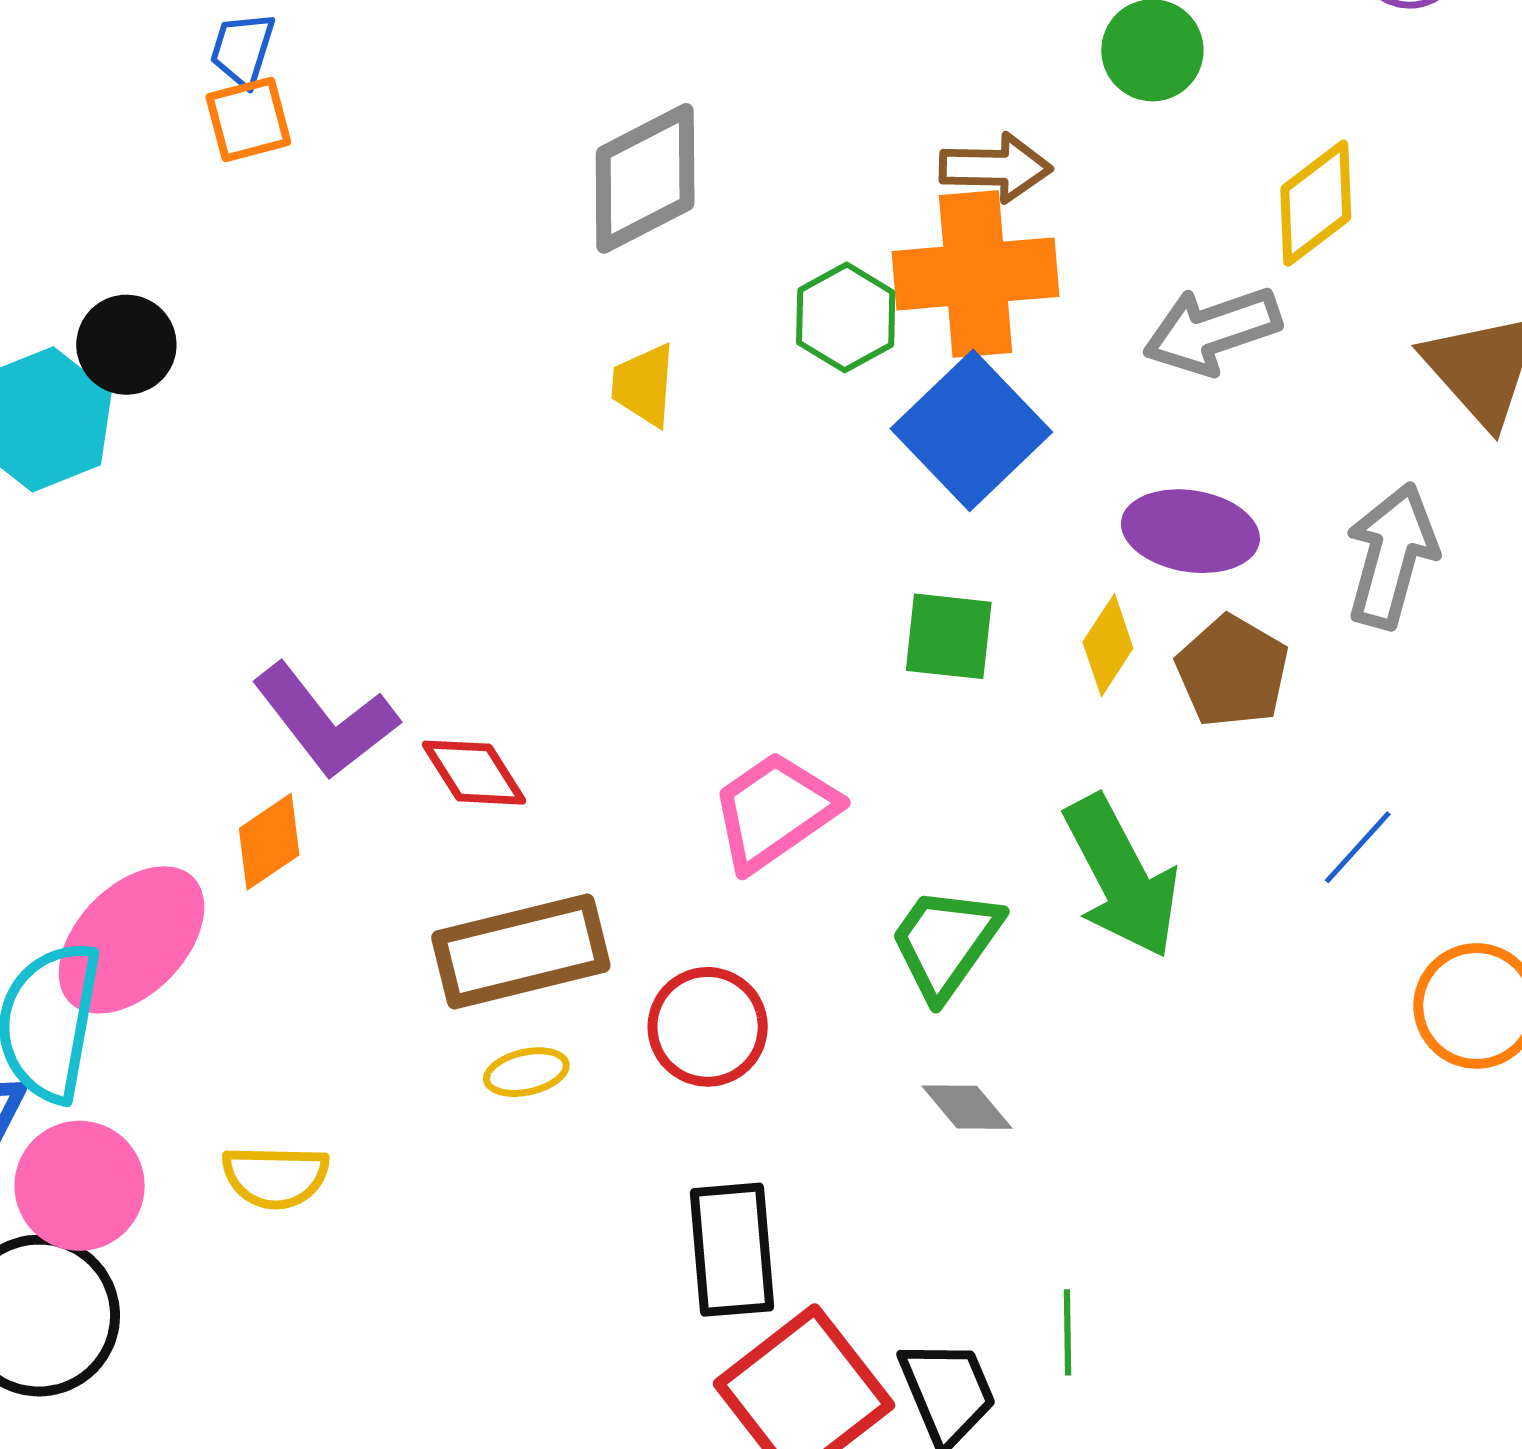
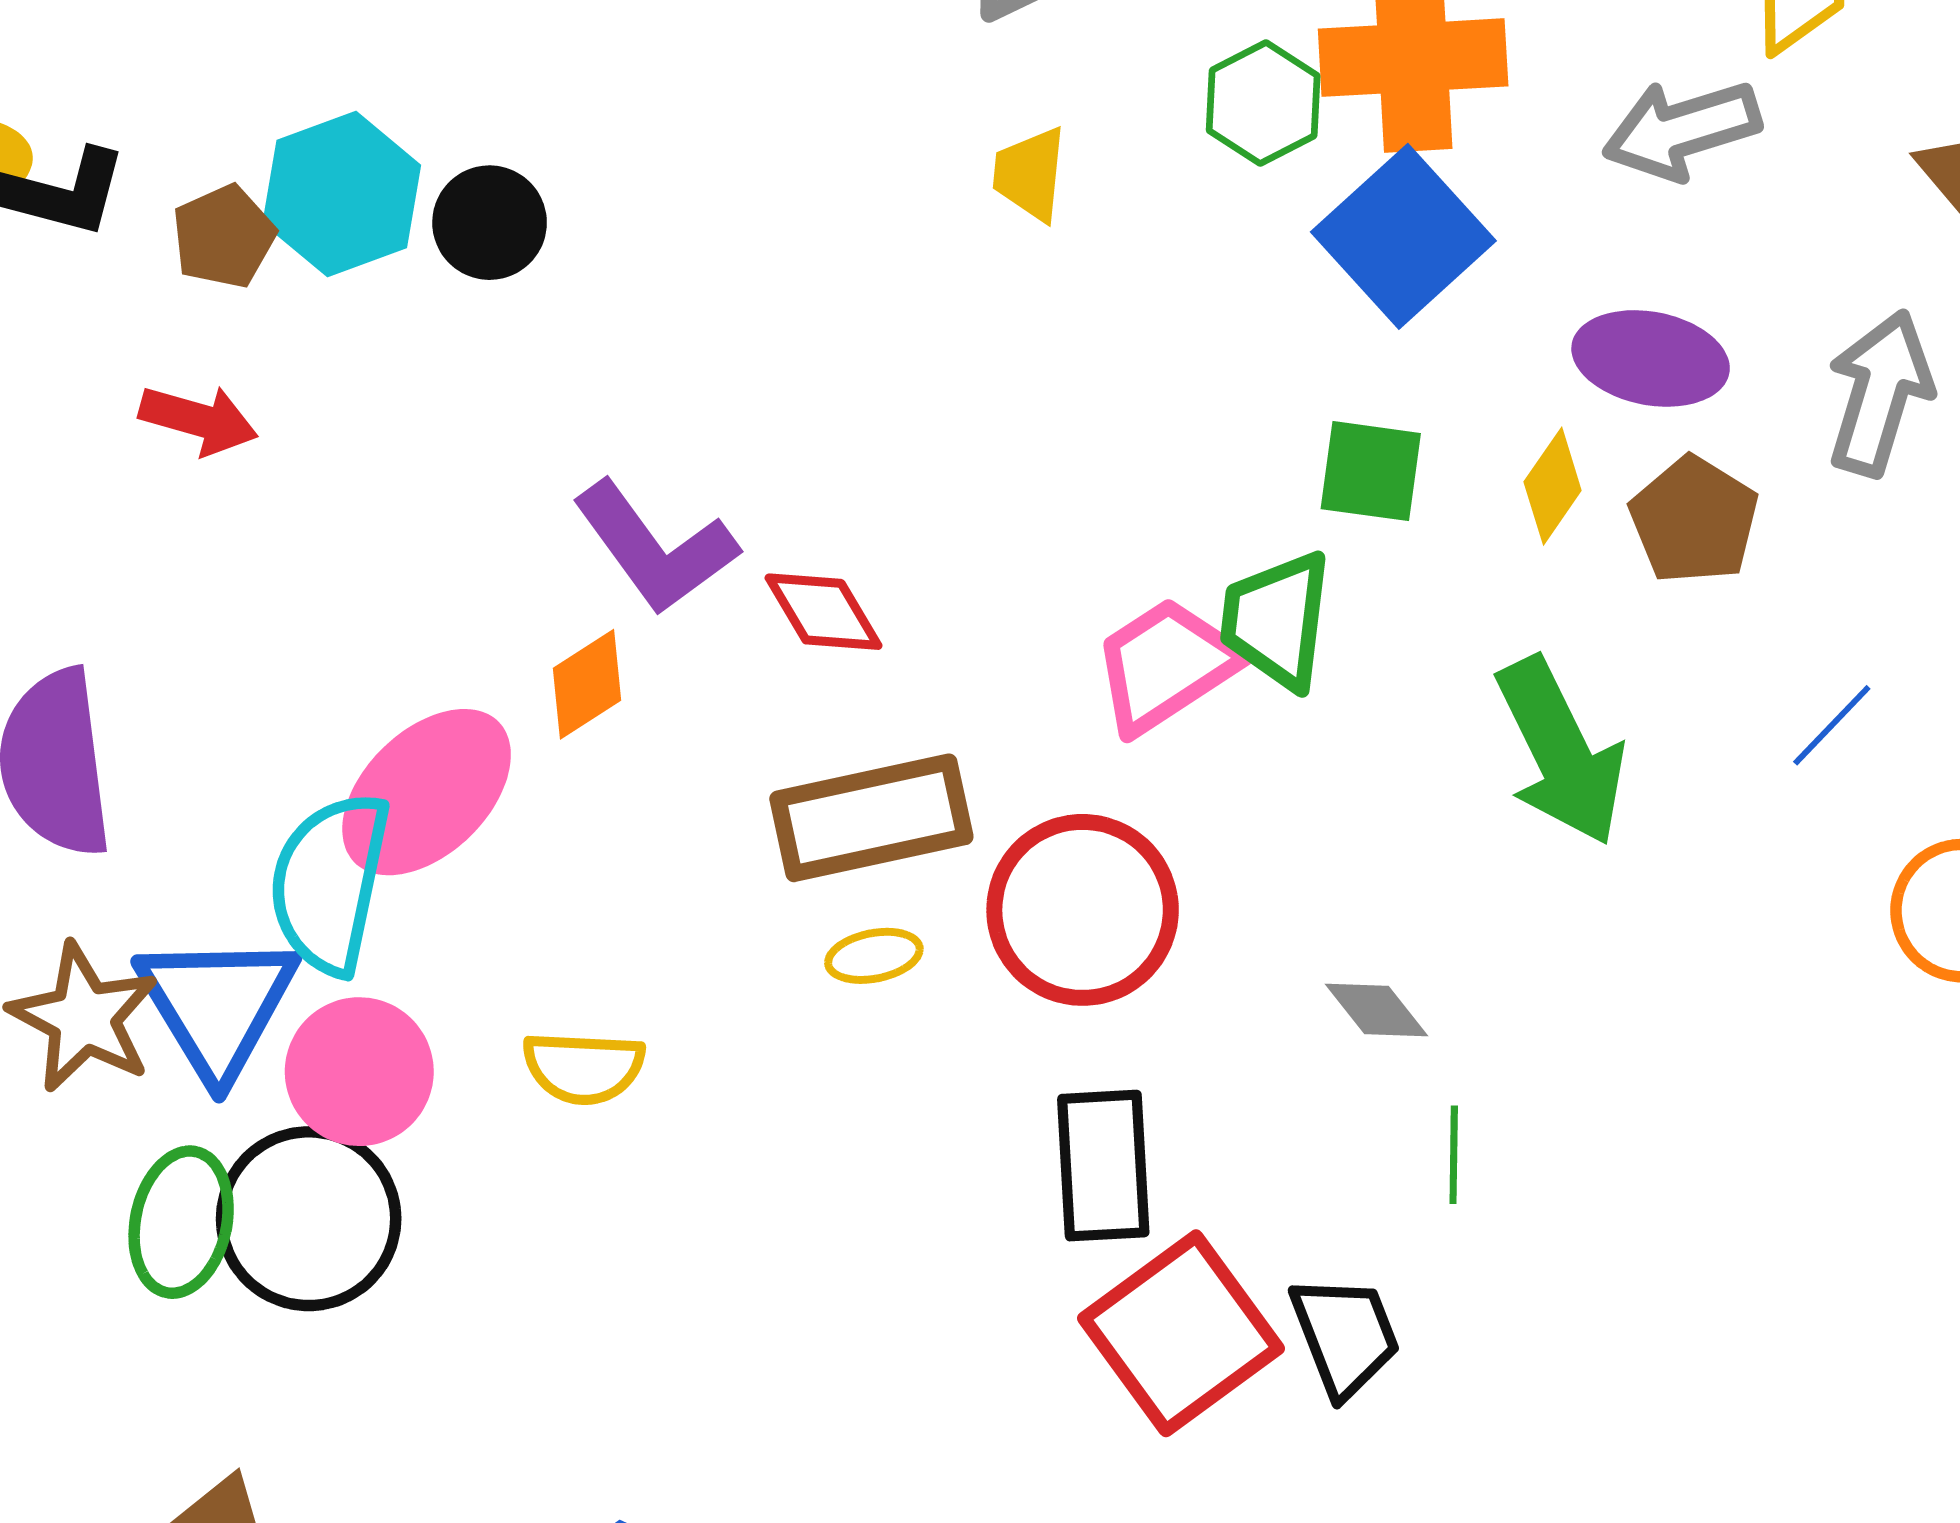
black circle: (126, 345) -> (490, 223), moved
green trapezoid: (945, 942) -> (1277, 620), moved, turned -30
red circle: (708, 1027) -> (1083, 910), size x1.4
green line: (1068, 1332) -> (1454, 1155), moved

